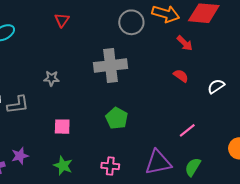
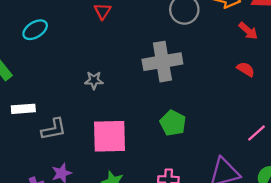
gray L-shape: (18, 105) -> (54, 129), moved
pink square: (62, 127) -> (109, 136), size x1.8

